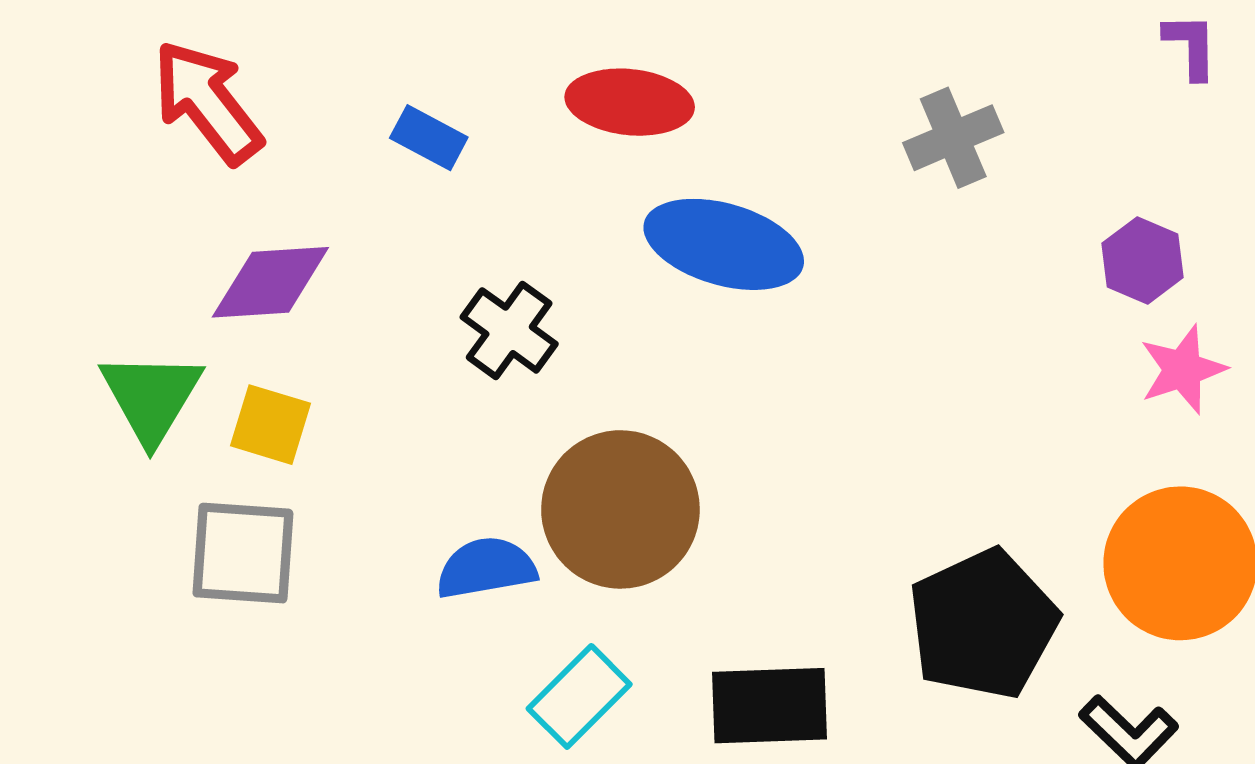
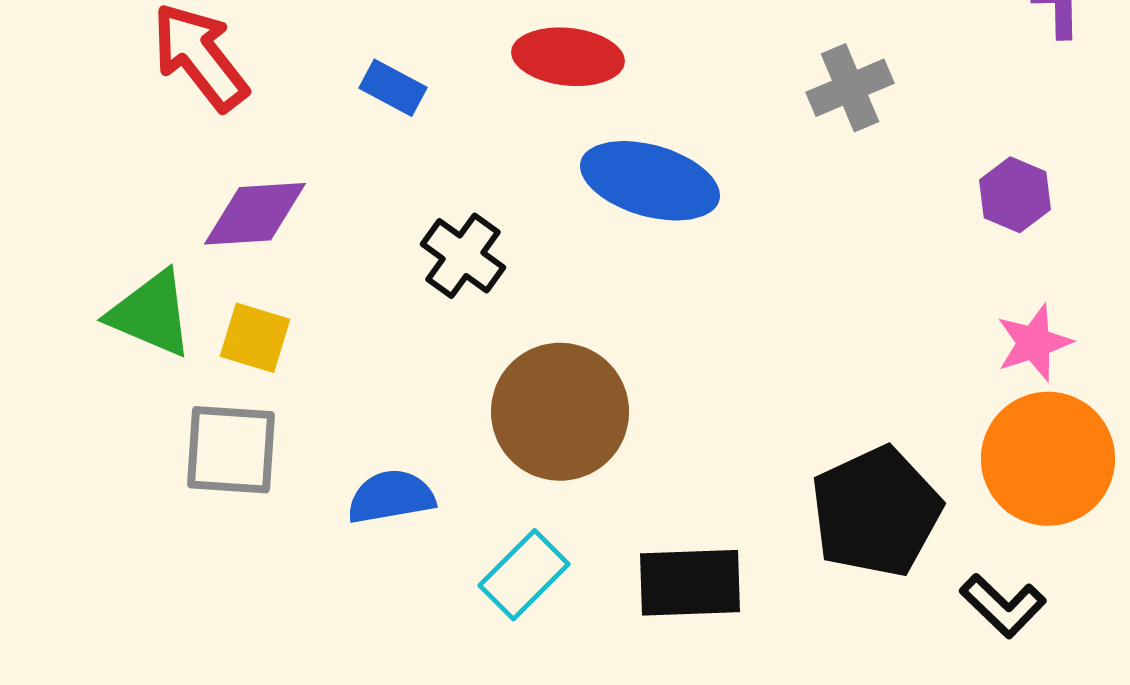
pink star: (1183, 369) -> (1034, 343), moved
green triangle: (151, 397) -> (151, 314), turned -38
blue semicircle: (486, 568) -> (391, 497), moved

